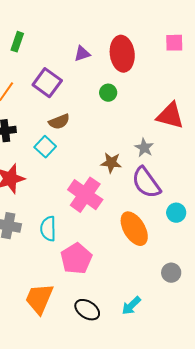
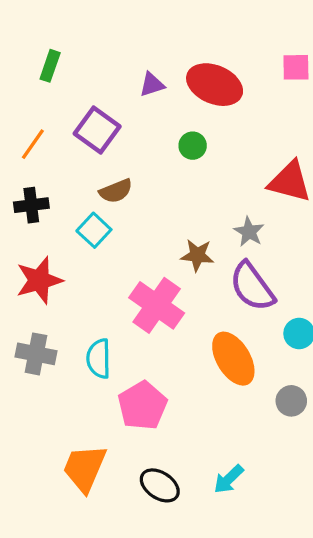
red ellipse: (122, 54) -> (215, 85), turned -60
gray circle: (171, 273) -> (291, 401), moved

